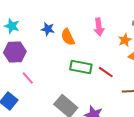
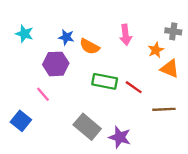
orange semicircle: (68, 37) -> (90, 47), turned -36
purple hexagon: (15, 52) -> (56, 64), moved

